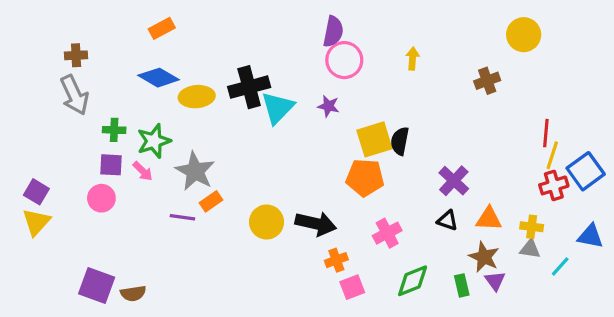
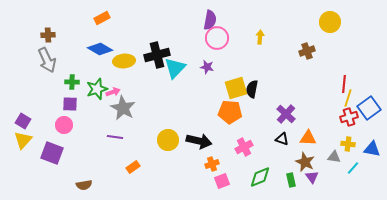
pink arrow: (143, 171) -> (113, 92), moved, turned -64
orange rectangle: (211, 201) -> (133, 167), moved
yellow cross: (532, 227) -> (348, 144), moved
purple square: (97, 285) -> (52, 153), moved

